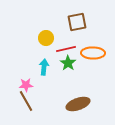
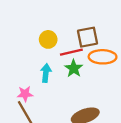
brown square: (77, 22) -> (88, 37), moved

